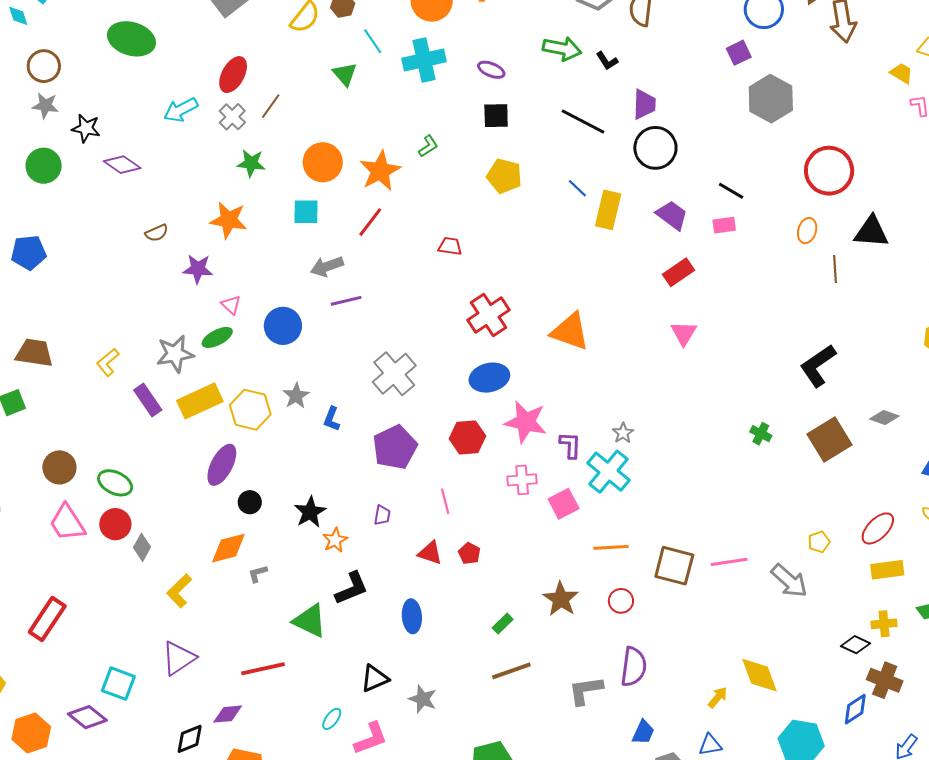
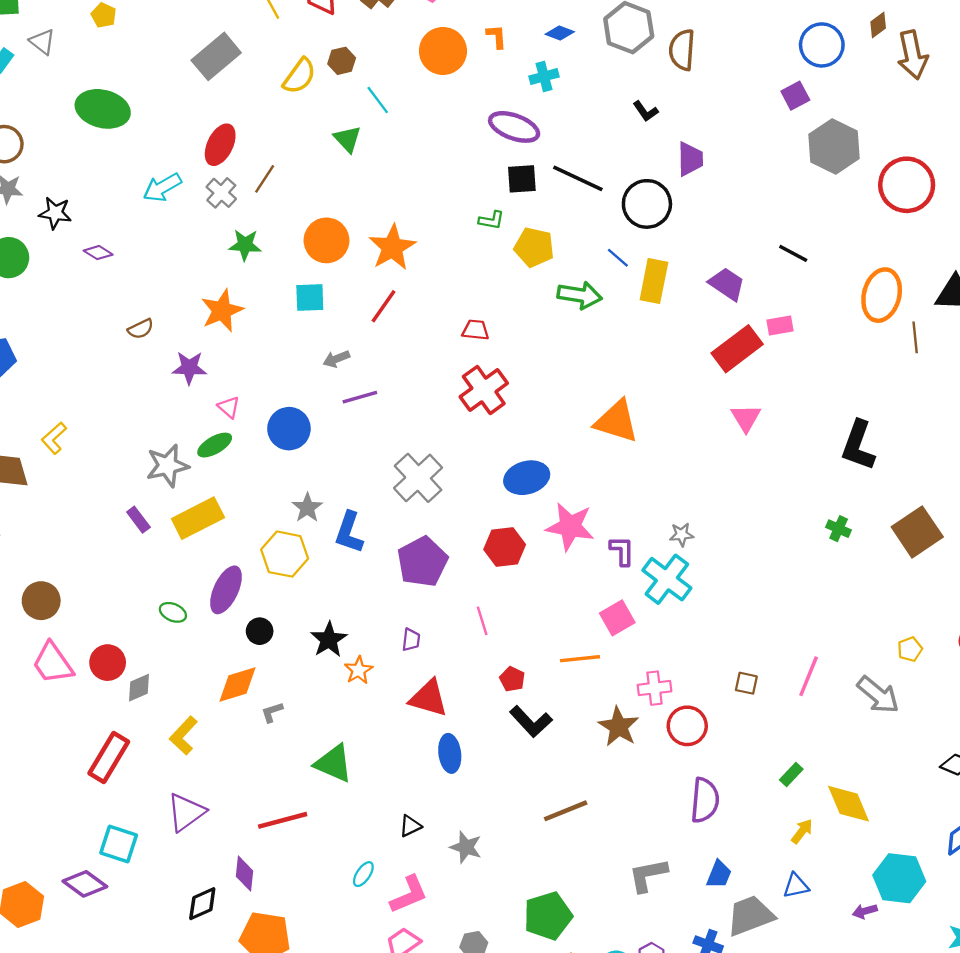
green arrow: (562, 49) -> (580, 295), moved
cyan cross: (424, 60) -> (544, 77), moved, size x0.6
purple ellipse: (491, 70) -> (514, 127), size x1.6
black line: (583, 121) -> (578, 178), moved
green L-shape: (428, 146) -> (491, 220), moved, turned 45
black circle: (655, 148) -> (647, 204), moved
purple diamond: (122, 165) -> (98, 253), size x0.7
red circle: (829, 171) -> (907, 185), moved
orange star: (229, 220) -> (222, 311), turned -30
pink rectangle: (724, 225) -> (780, 325), moved
orange ellipse: (807, 231) -> (882, 295), size x1.8
gray arrow: (327, 266) -> (336, 359), size x0.7
red rectangle: (679, 272) -> (737, 349), size x1.4
red cross: (488, 315) -> (484, 390), moved
yellow L-shape: (108, 362) -> (54, 438), moved
black L-shape: (818, 366) -> (858, 445), moved, turned -33
purple rectangle: (148, 400) -> (138, 520), size x0.7
yellow hexagon: (250, 410) -> (285, 554), moved
blue L-shape: (332, 419) -> (349, 532), size x1.5
gray star: (623, 433) -> (682, 535), turned 30
pink cross: (522, 480) -> (655, 688), moved
green ellipse: (115, 483) -> (173, 612), moved, size x0.7
gray diamond: (142, 547) -> (139, 688), turned 40
orange line: (611, 547) -> (580, 659), moved
red triangle: (430, 553) -> (429, 698), moved, size x1.4
pink line: (729, 562) -> (809, 676), turned -57
brown square: (674, 566) -> (746, 683), size x0.5
black L-shape: (352, 588) -> (531, 721), moved, turned 72
red circle: (621, 601) -> (687, 726), size x1.4
red rectangle: (47, 619) -> (109, 758), moved
green rectangle: (503, 624) -> (791, 774), moved
black triangle: (375, 678) -> (410, 826), size x0.7
gray L-shape: (586, 690) -> (648, 875), moved
purple diamond: (228, 714) -> (245, 874), turned -76

